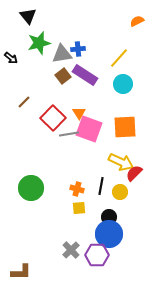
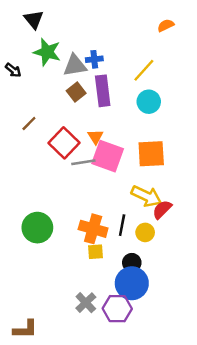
green star: (39, 43) -> (47, 52), turned 30
purple rectangle: (85, 75) -> (103, 91), turned 50
orange cross: (77, 189) -> (93, 229), size x1.6

